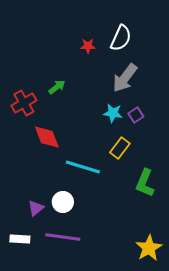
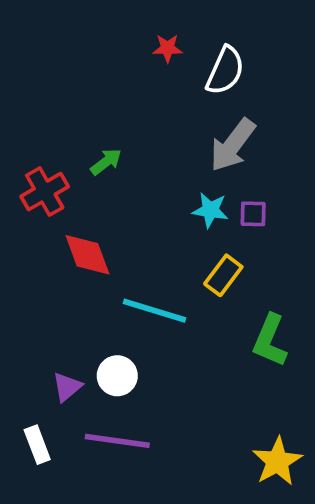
red star: (88, 46) -> (167, 48), moved
purple square: (136, 115) -> (253, 214), turned 35
white rectangle: (20, 239) -> (37, 445), turned 66

